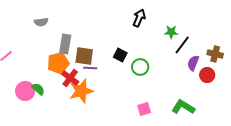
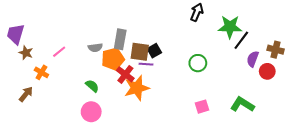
gray semicircle: (41, 22) -> (95, 48), moved
green star: (171, 32) -> (230, 27), size x1.6
black square: (120, 55) -> (154, 51), moved, turned 32
pink circle: (25, 91) -> (91, 112), moved

